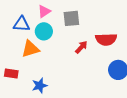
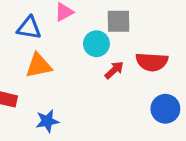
gray square: (71, 18) -> (119, 21), moved
cyan circle: (44, 31) -> (96, 44), moved

